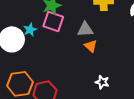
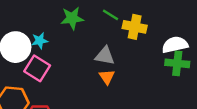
pink square: (53, 21) -> (37, 68), moved

